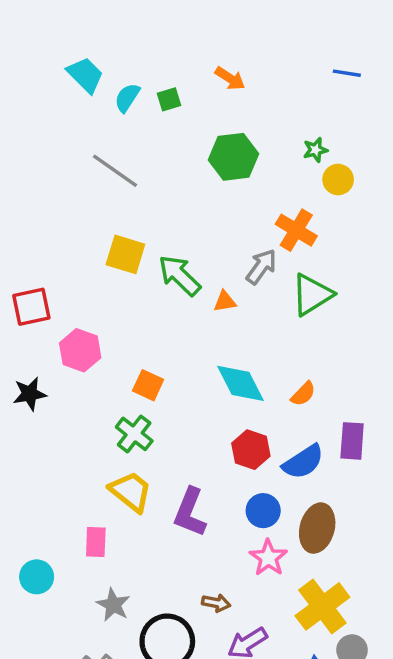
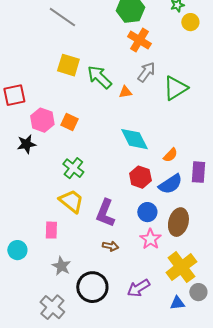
orange cross: (296, 230) -> (139, 40), moved
orange square: (148, 385) -> (69, 122), moved
black star: (30, 394) -> (26, 144), moved
orange semicircle: (303, 394) -> (170, 155), moved
brown arrow: (216, 603) -> (110, 246), moved

